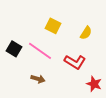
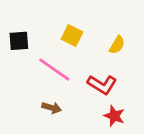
black square: (14, 49) -> (19, 41), moved, turned -35
red star: (94, 84) -> (114, 116), moved

